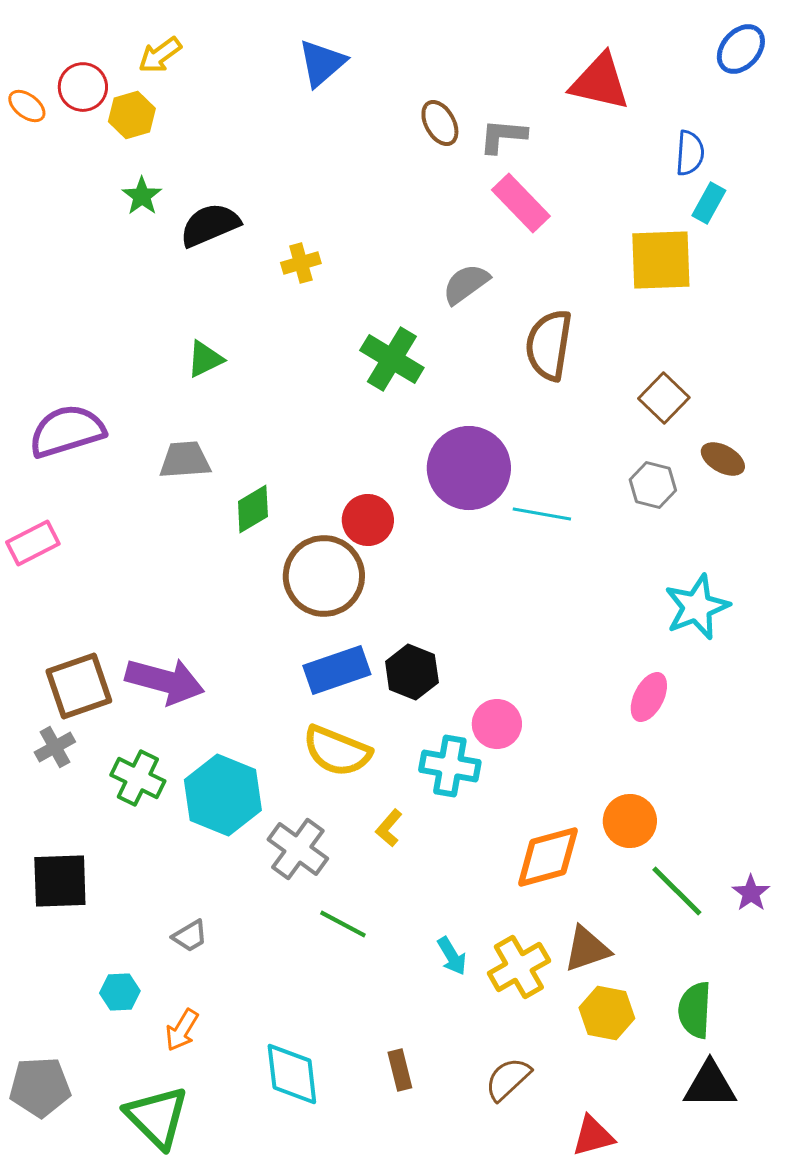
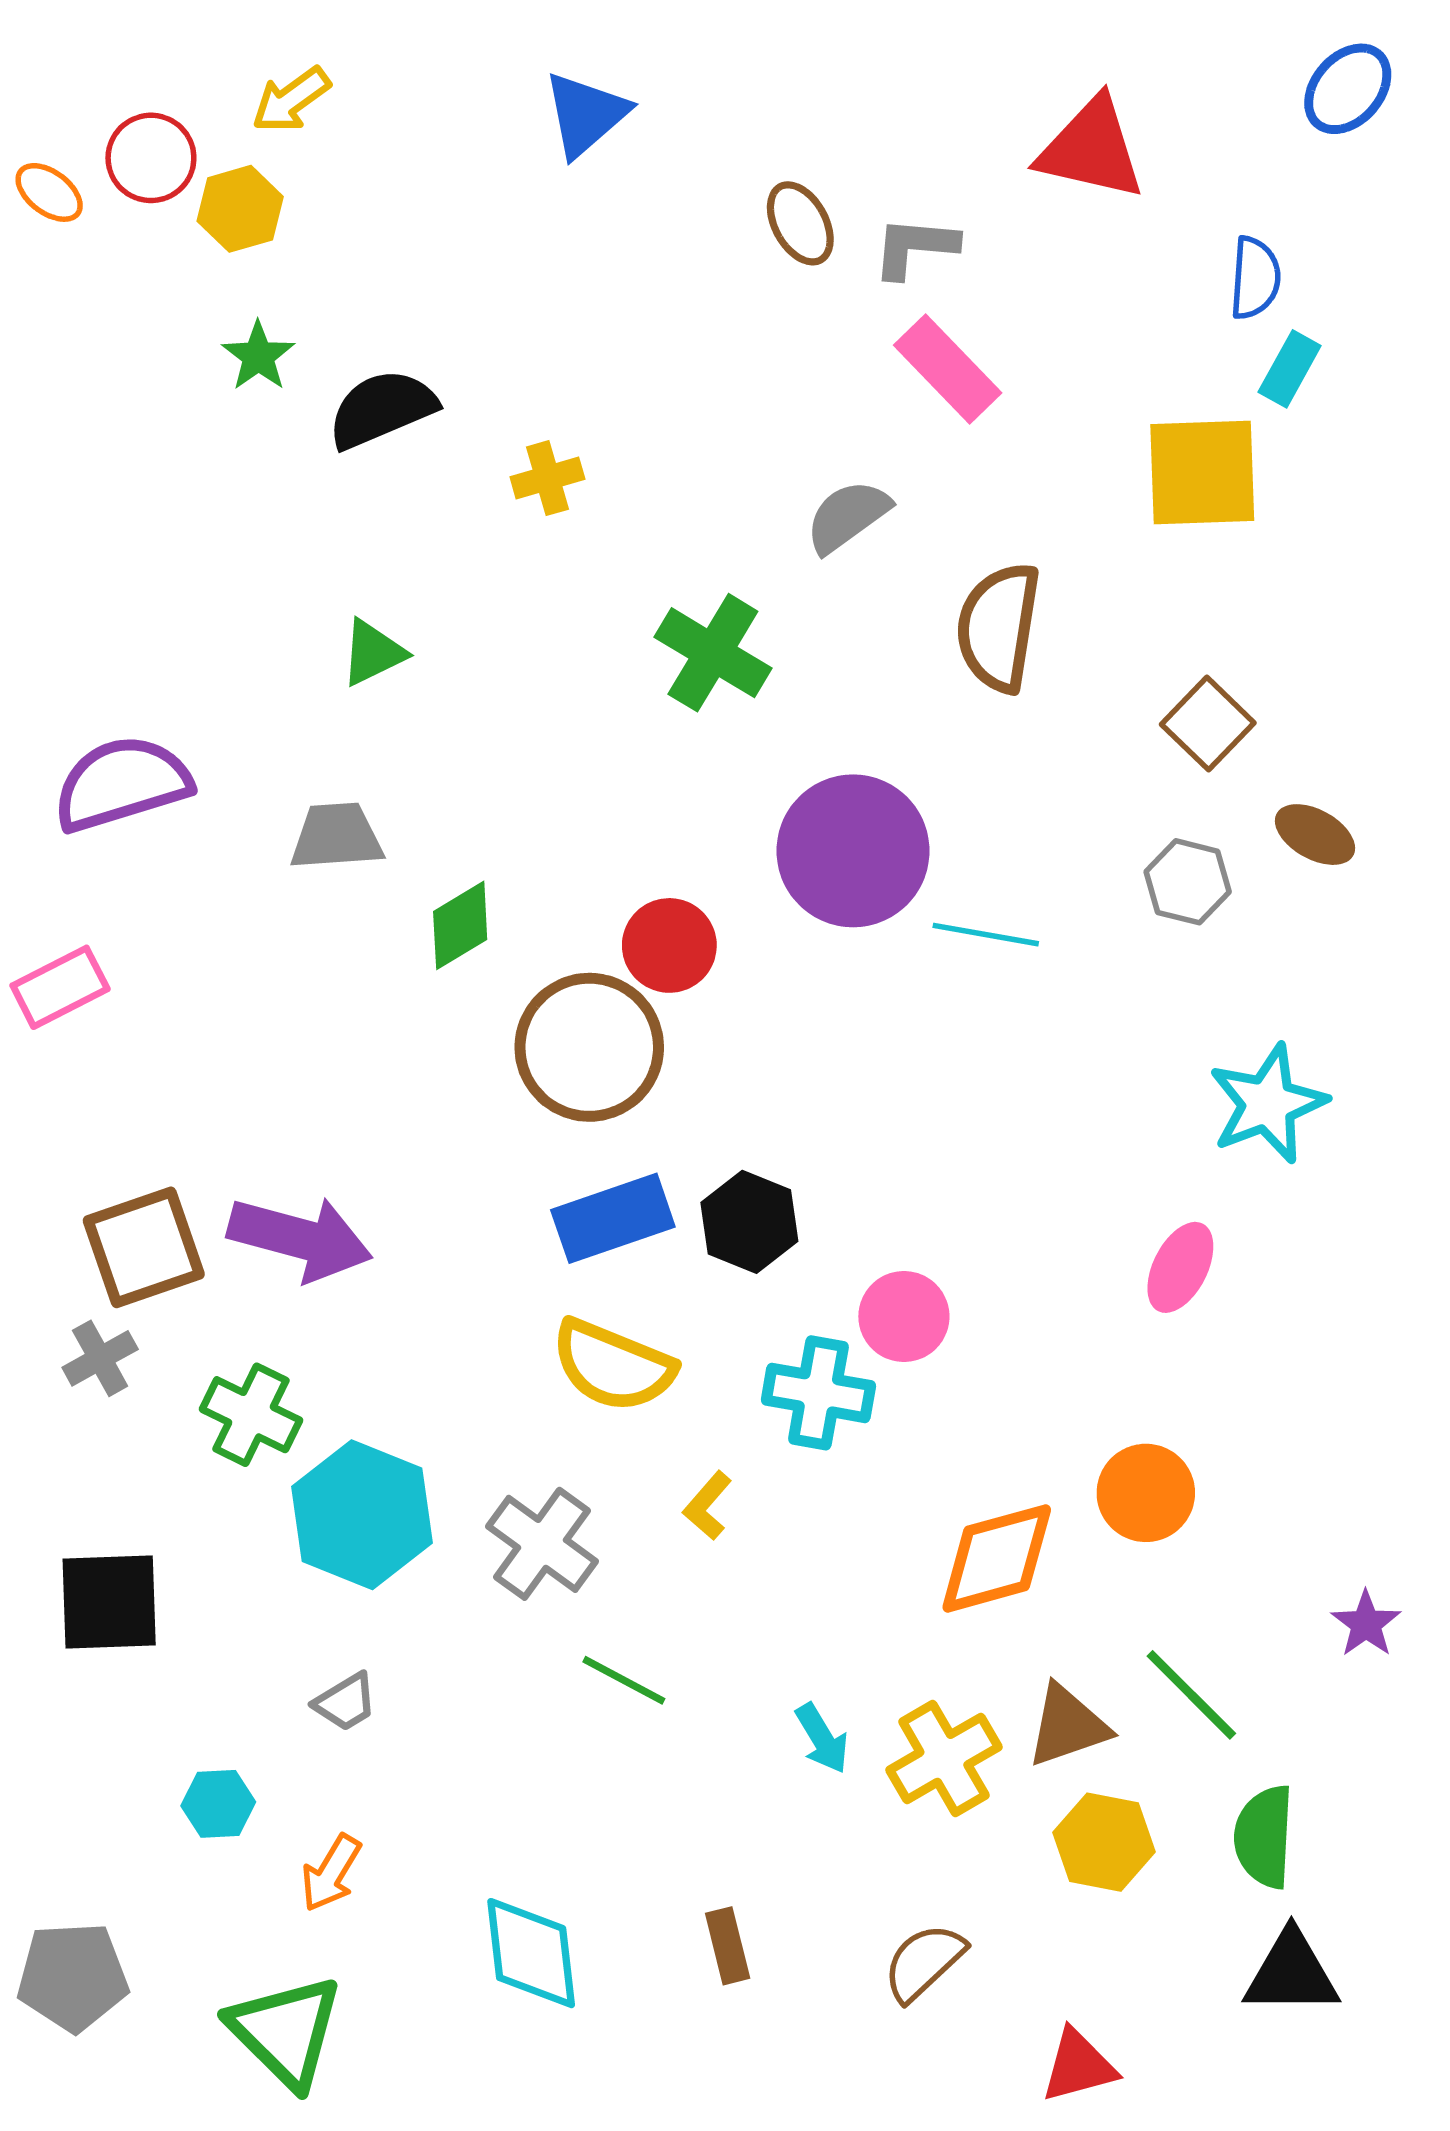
cyan hexagon: (223, 795) -> (362, 1515), moved
green line: (677, 891) -> (1191, 1695), moved

